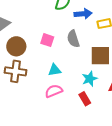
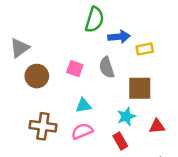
brown cross: (16, 71) -> (43, 126), moved

